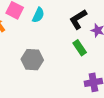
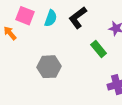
black L-shape: (78, 19) -> (78, 18), moved

